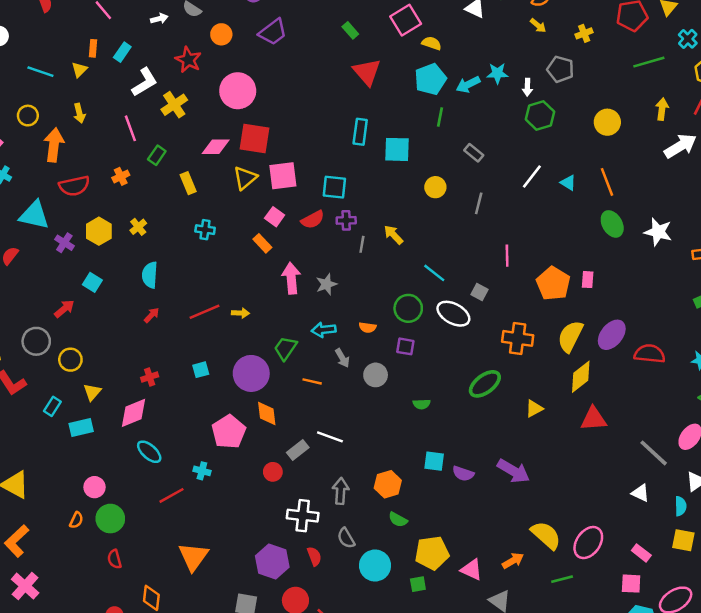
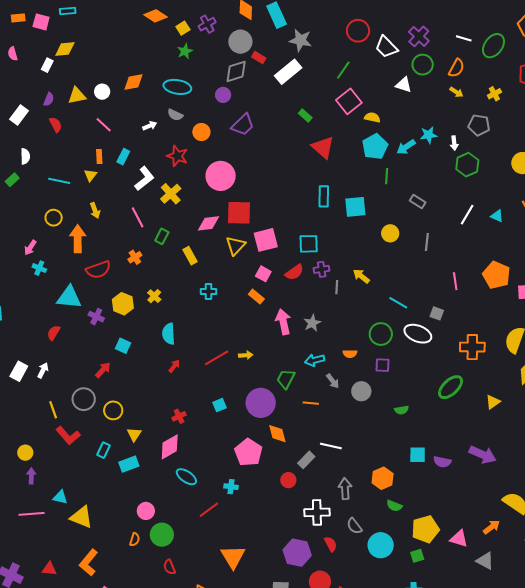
orange pentagon: (553, 284) -> (496, 275), moved

